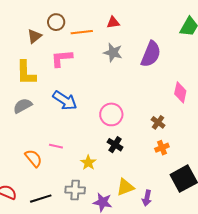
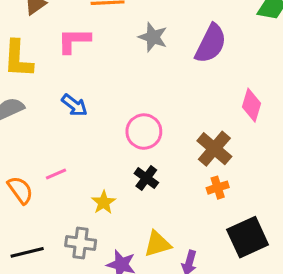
blue arrow: (65, 101) -> (74, 105), size x0.7
brown cross: (158, 122) -> (214, 149), size x1.6
pink line: (56, 146) -> (56, 174), turned -40

